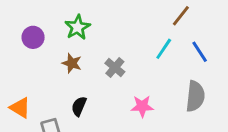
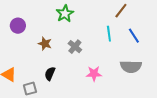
green star: (78, 27) -> (65, 14), moved
cyan line: (164, 49) -> (109, 34), turned -42
gray semicircle: (195, 96) -> (131, 67), turned 85

